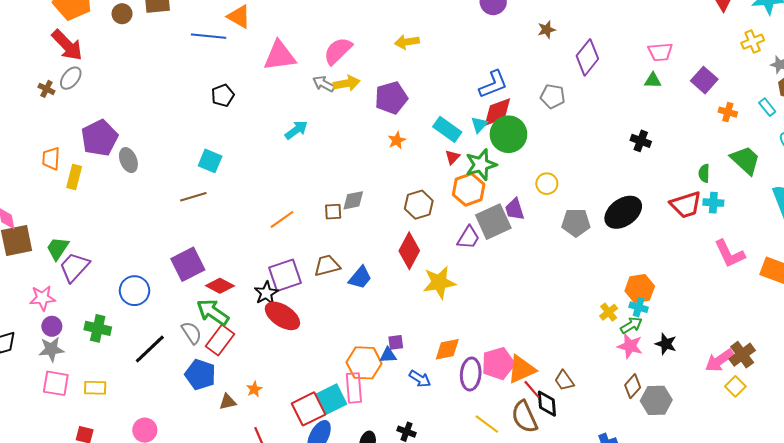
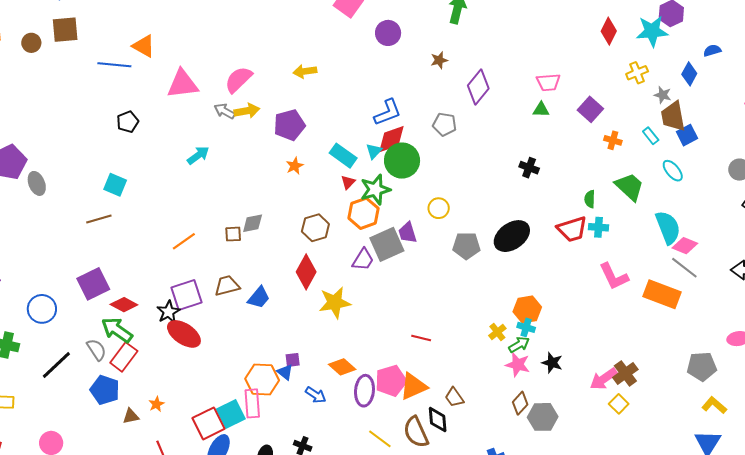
orange diamond: (447, 349) -> (342, 367), turned 52
blue triangle: (388, 355) -> (285, 372), turned 42
red line: (532, 389) -> (421, 338), moved, turned -36

